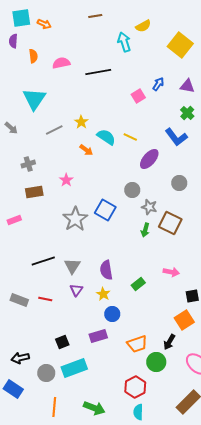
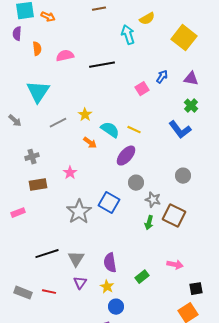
purple ellipse: (149, 159) -> (126, 156), moved

